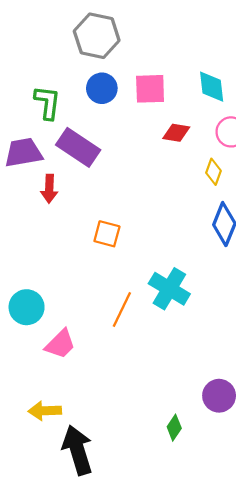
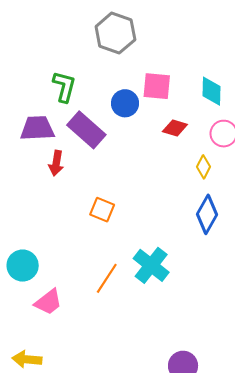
blue circle: (102, 88) -> (125, 103), moved

